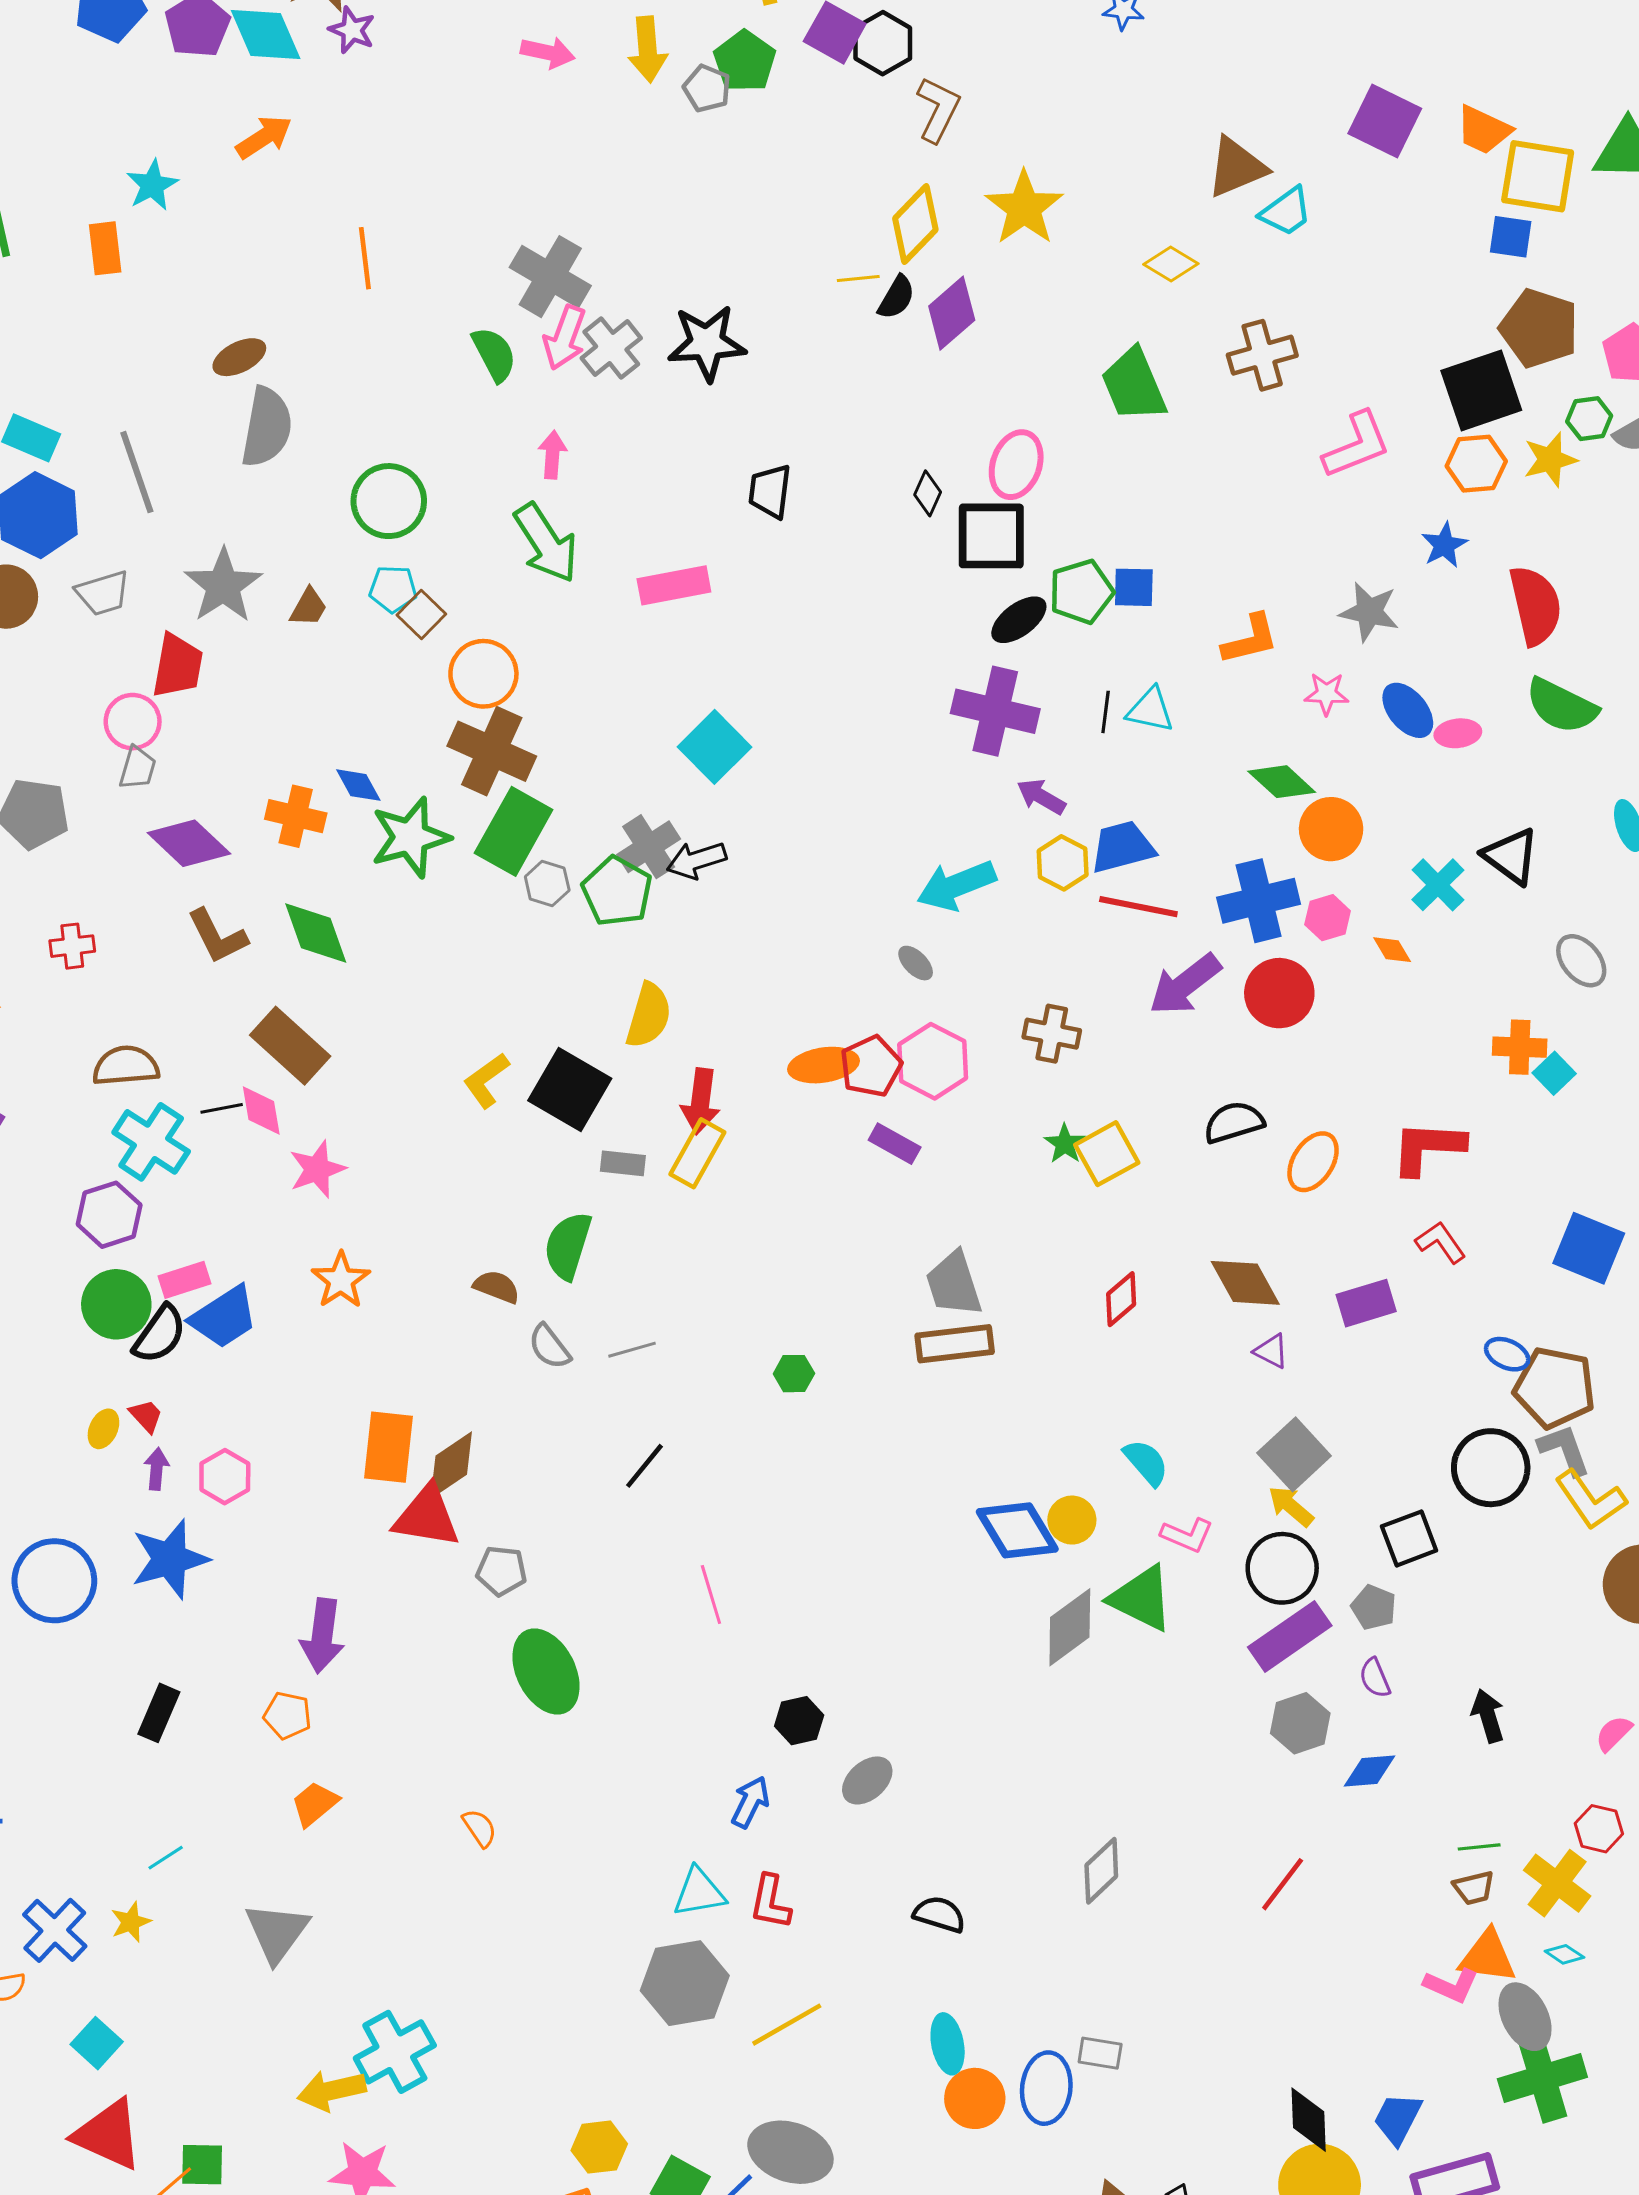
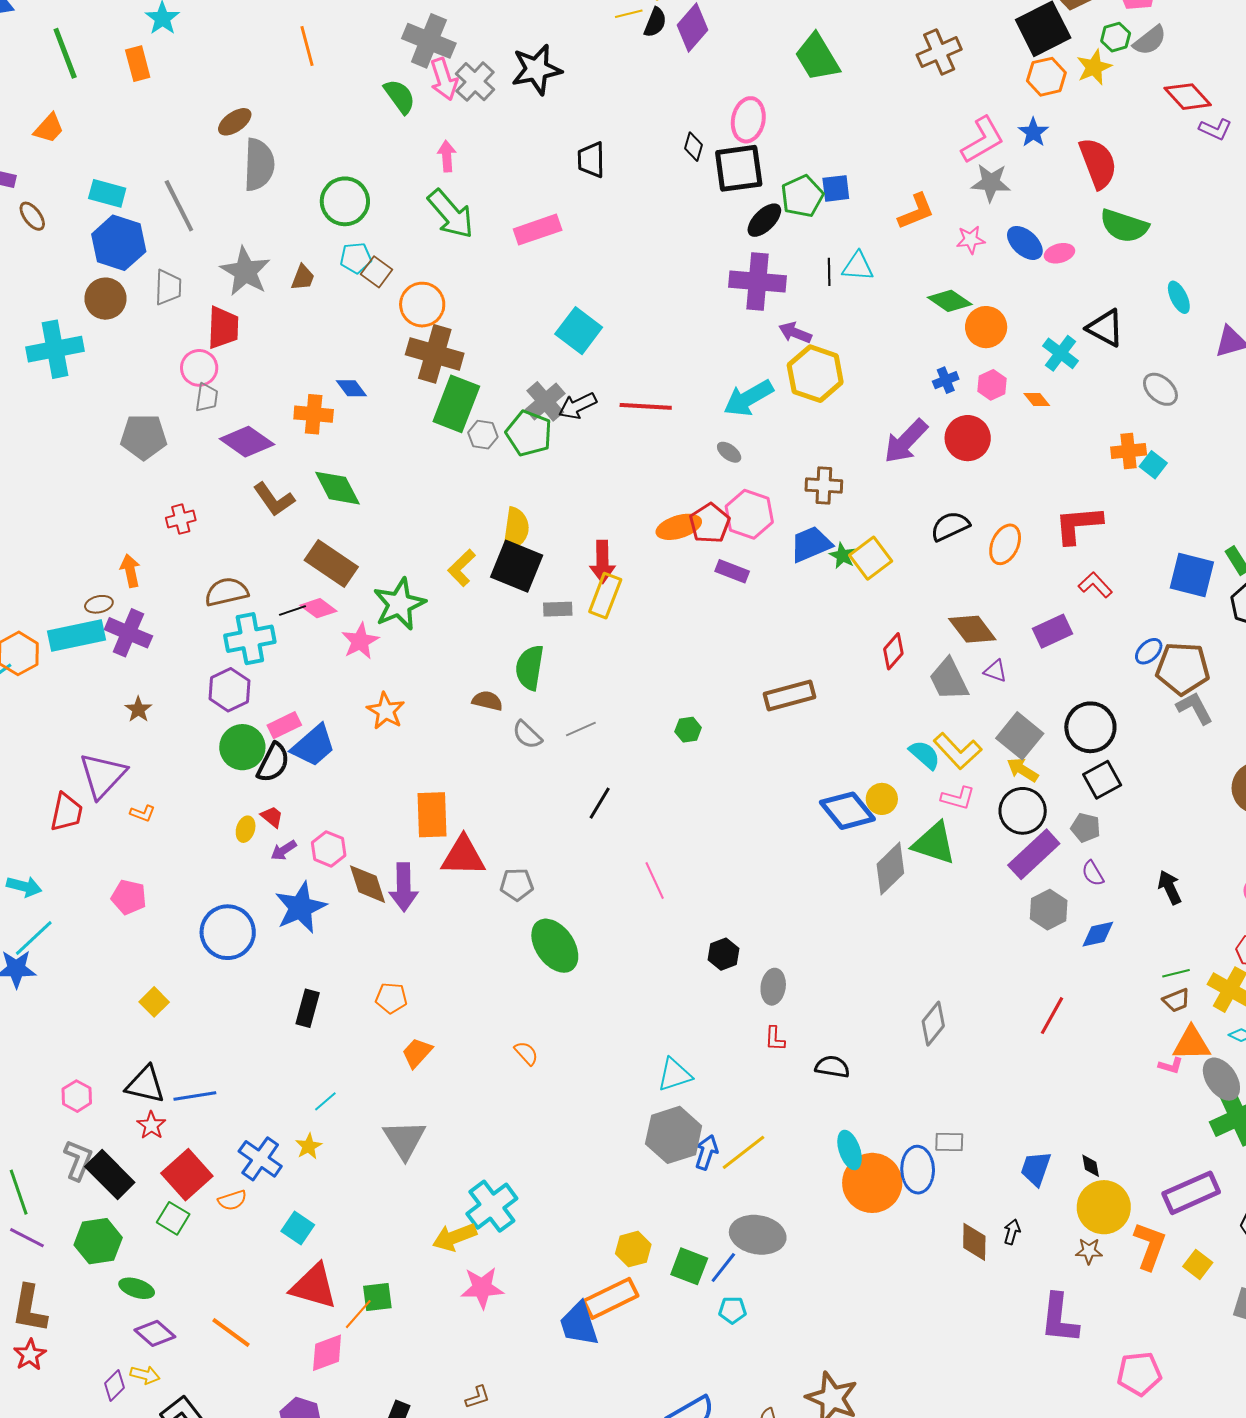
pink arrow: (565, 338) -> (444, 79), turned -30
brown cross: (1262, 355) -> (939, 52), moved
pink L-shape: (1357, 445) -> (983, 140), moved
gray trapezoid: (103, 593) -> (168, 287), turned -63
green star: (410, 837) -> (399, 604), moved
blue trapezoid: (1122, 847) -> (811, 544), moved
yellow hexagon: (1063, 863) -> (815, 374), size x1.6
blue cross: (1259, 901) -> (946, 380), size x0.5
red line: (1138, 907) -> (646, 406), moved
yellow semicircle: (649, 1015) -> (516, 529), moved
pink diamond: (261, 1110) -> (318, 608), turned -36
cyan cross: (151, 1142) -> (250, 639), turned -36
gray trapezoid: (954, 1284) -> (949, 679), moved
blue ellipse: (1507, 1354) -> (1149, 651), turned -60
brown diamond: (451, 1465) -> (367, 884), moved, turned -66
black circle: (1491, 1468) -> (1090, 727), moved
purple arrow: (157, 1469) -> (284, 850), turned -120
yellow L-shape: (1590, 1500) -> (957, 751), moved
purple arrow: (322, 1636) -> (404, 887), moved
gray ellipse: (867, 1780) -> (773, 987), turned -32
blue arrow: (750, 1802) -> (706, 1152), moved
red L-shape: (770, 1902) -> (775, 1039), moved, size x0.7
pink L-shape: (1451, 1985) -> (1171, 1066), size x0.7
orange circle: (975, 2098) -> (872, 1183), size x1.5
blue trapezoid: (1398, 2119) -> (1036, 1169), moved
black diamond: (1309, 2120) -> (1091, 1166), size x0.6

